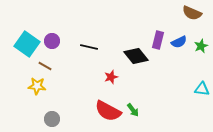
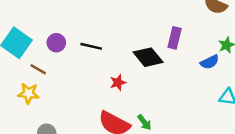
purple circle: (52, 41) -> (56, 43), moved
blue semicircle: (179, 42) -> (210, 62), moved

